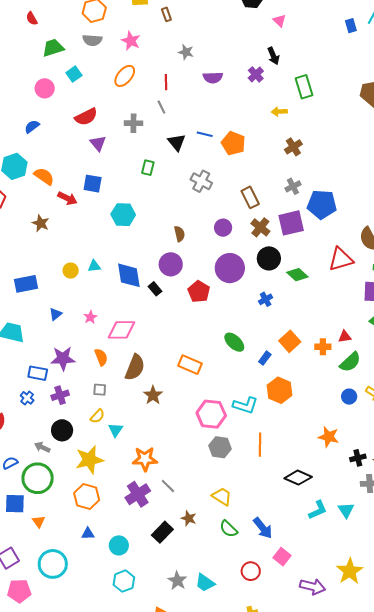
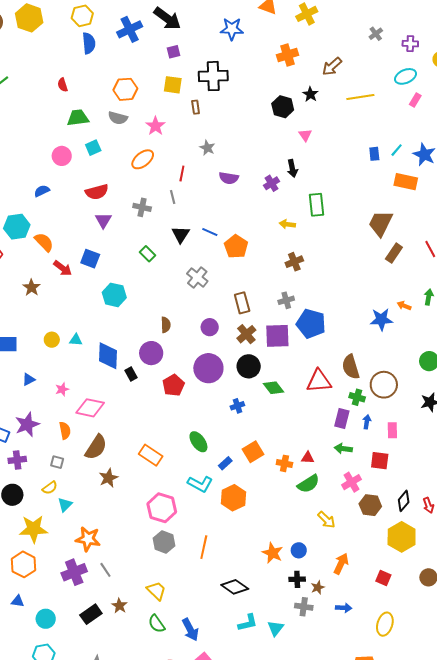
green rectangle: (148, 168) -> (148, 254), turned -70
purple star: (63, 358) -> (27, 424), turned -30
blue circle: (349, 397) -> (299, 550), moved
cyan L-shape: (245, 405) -> (200, 484), moved

